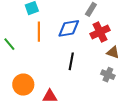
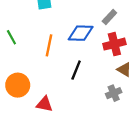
orange line: (39, 32) -> (49, 45), moved
gray cross: (108, 75) -> (114, 93), turned 32

